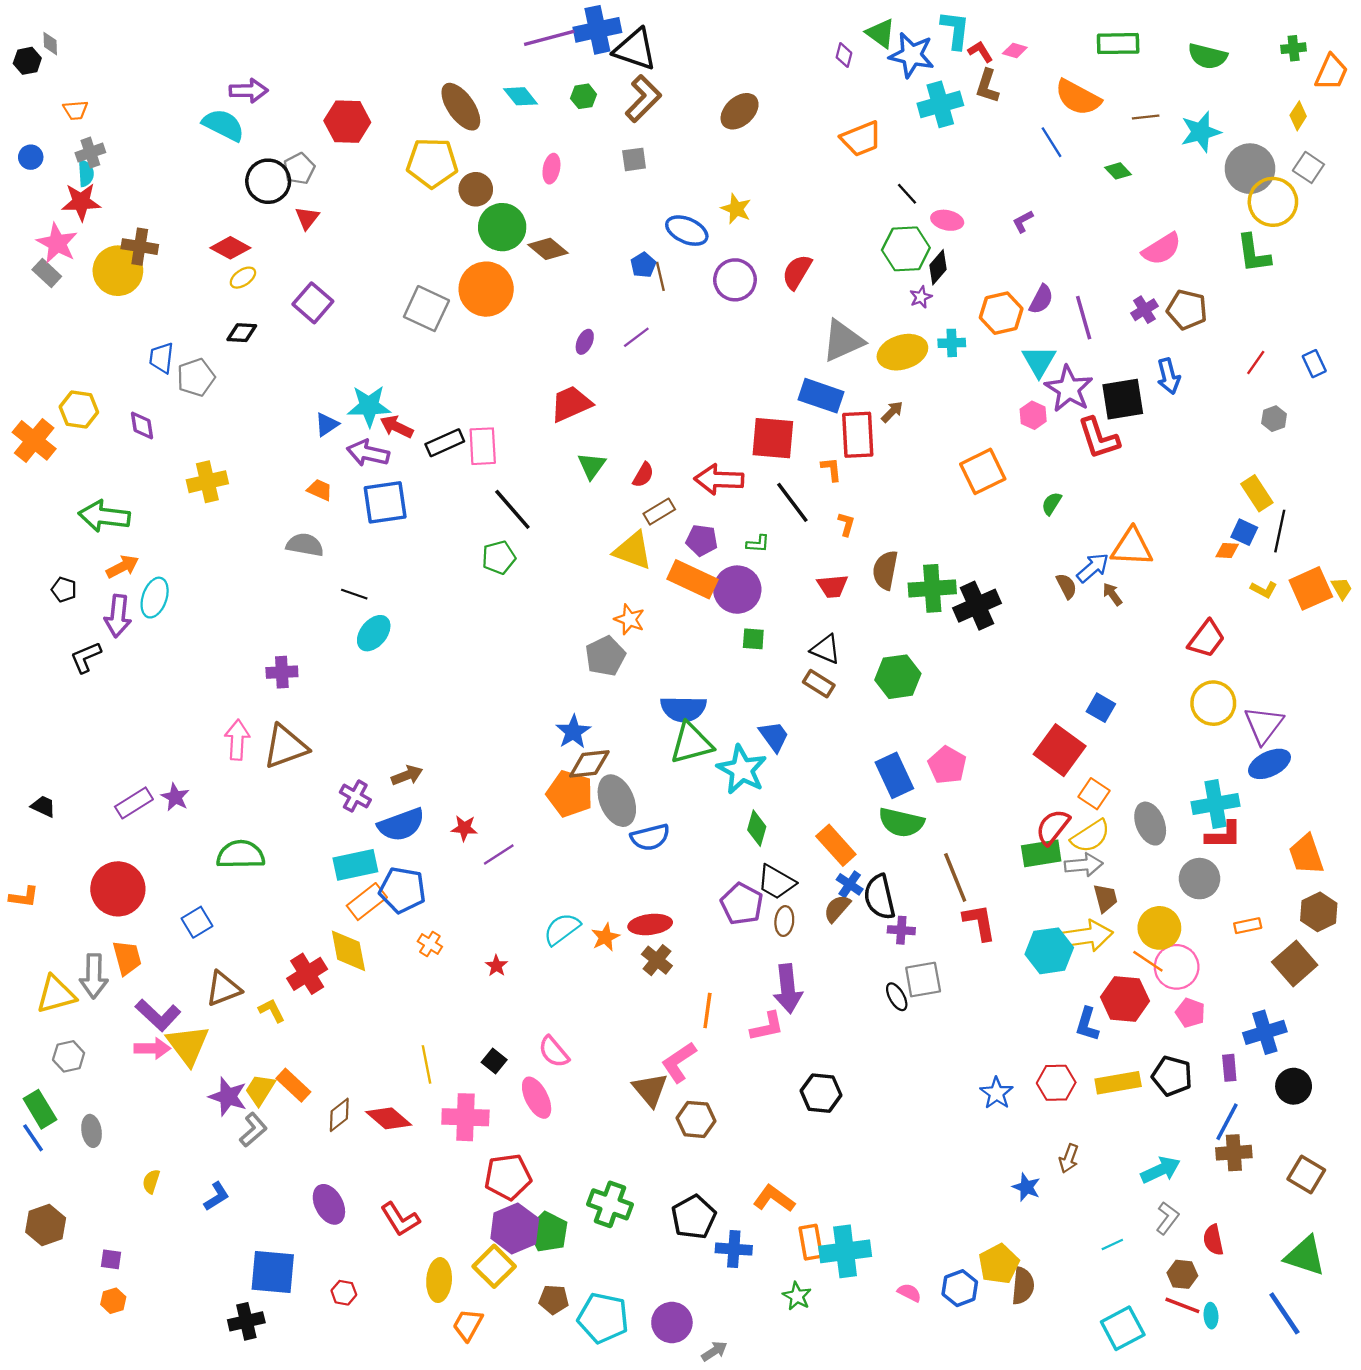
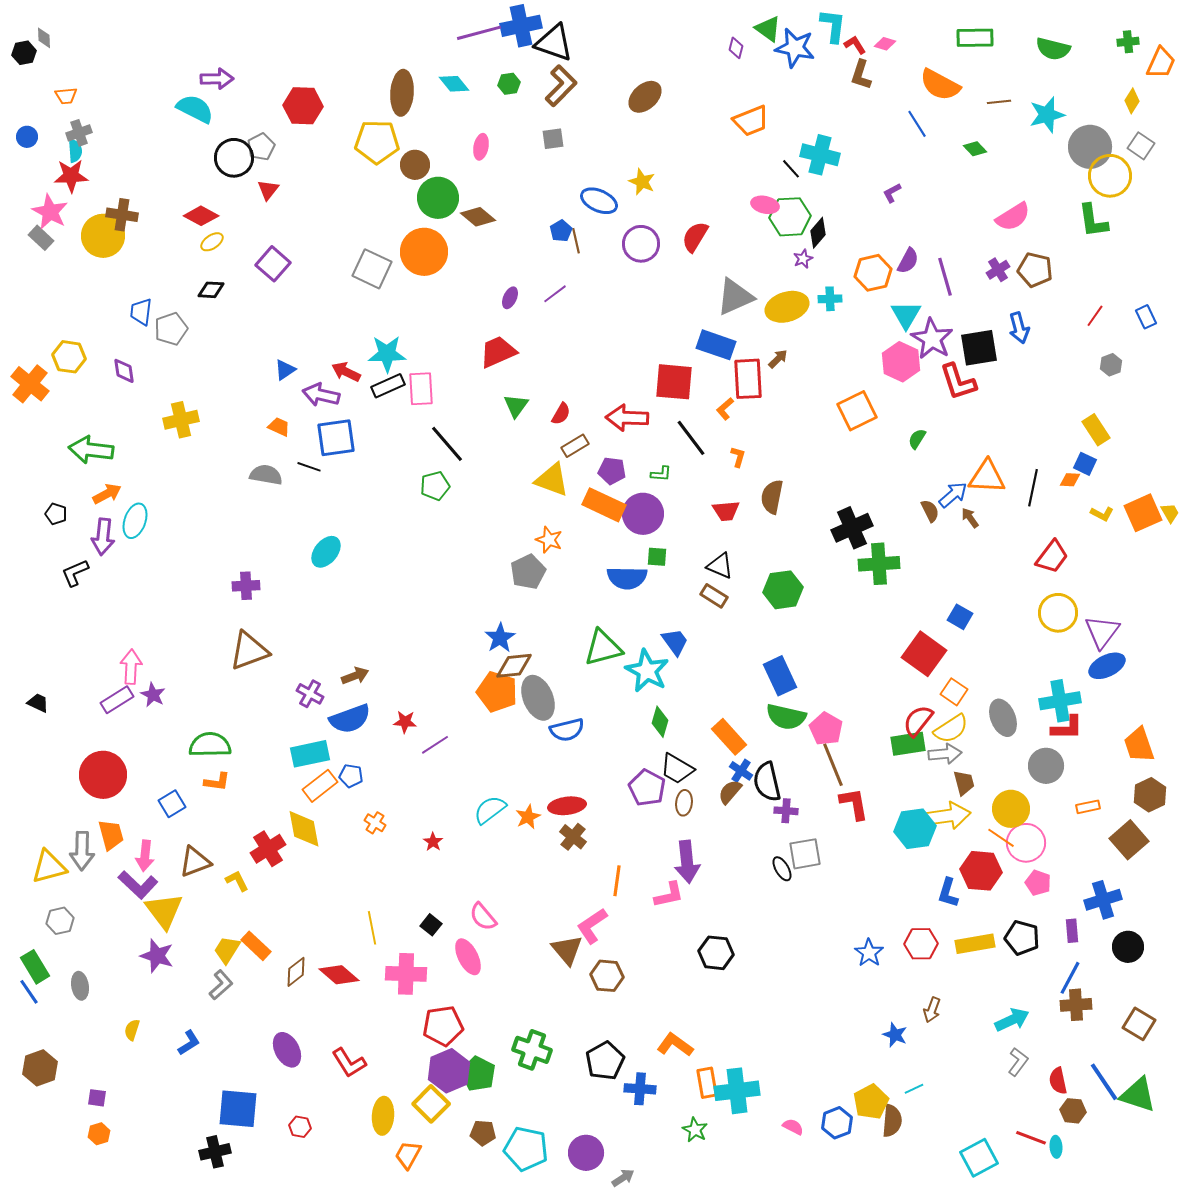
cyan cross: (940, 104) -> (820, 155), moved, turned 30
brown ellipse: (461, 107) -> (402, 93), turned 39
pink ellipse: (947, 220) -> (765, 205), moved
cyan star: (369, 406) -> (387, 354), moved
pink hexagon: (1033, 415) -> (901, 362), size x1.6
orange L-shape: (831, 469) -> (725, 409), turned -125
black line: (1280, 531) -> (1033, 488), moved
green cross: (932, 588) -> (879, 564), moved
black line: (354, 594) -> (309, 467), moved
blue semicircle: (683, 709) -> (627, 578), moved
pink arrow: (237, 740) -> (131, 667), moved
pink pentagon: (947, 765) -> (826, 729), moved
blue pentagon: (402, 890) -> (351, 776), size x0.6
orange L-shape: (24, 897) -> (217, 782), moved
pink arrow: (152, 1048) -> (145, 856), moved, turned 96
purple star: (228, 1097) -> (157, 956), moved
cyan line: (1112, 1244) -> (914, 1089), moved
brown hexagon: (1182, 1274) -> (1073, 1111), moved
blue line: (1284, 1313) -> (1104, 1082), moved

